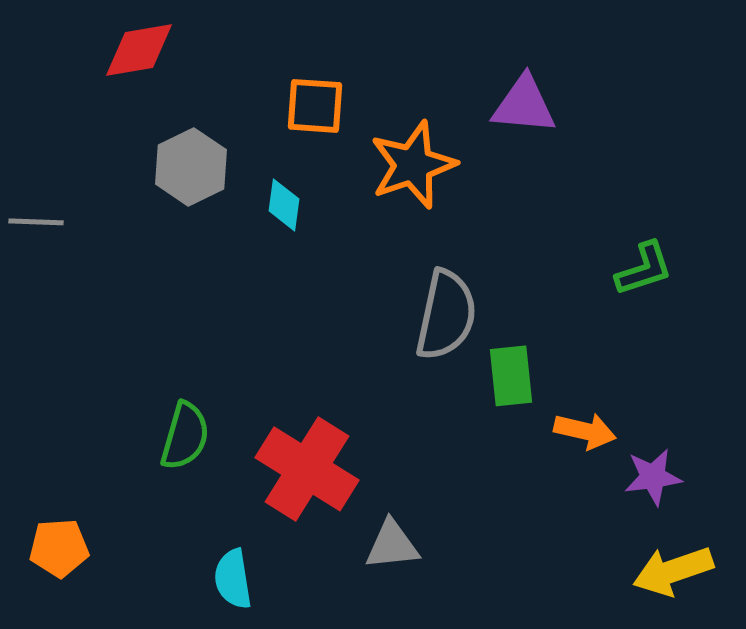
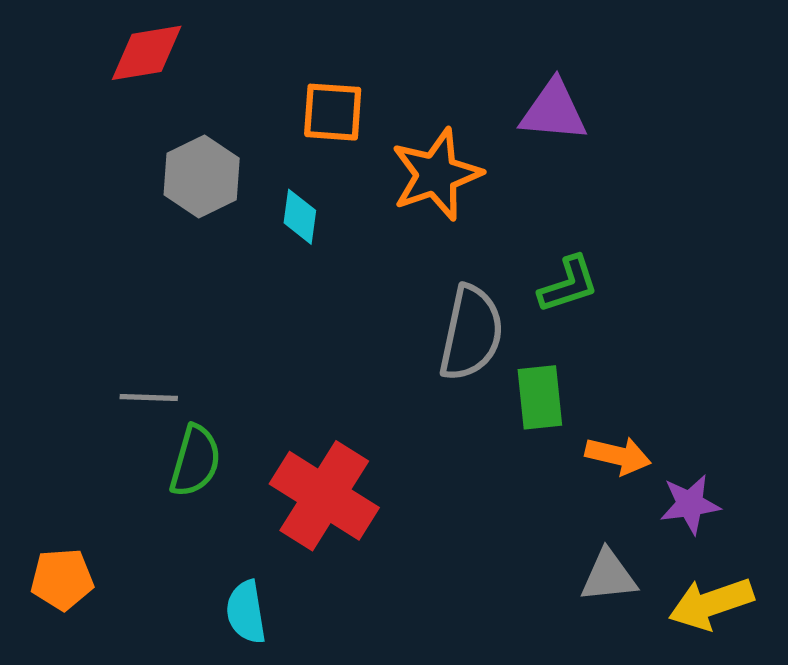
gray line: (36, 222) -> (149, 397), moved
green L-shape: (644, 269) -> (568, 284), moved
gray triangle: (392, 545) -> (609, 576), moved

